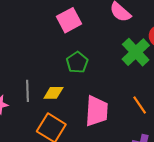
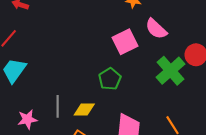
pink square: (69, 20) -> (125, 42), moved

